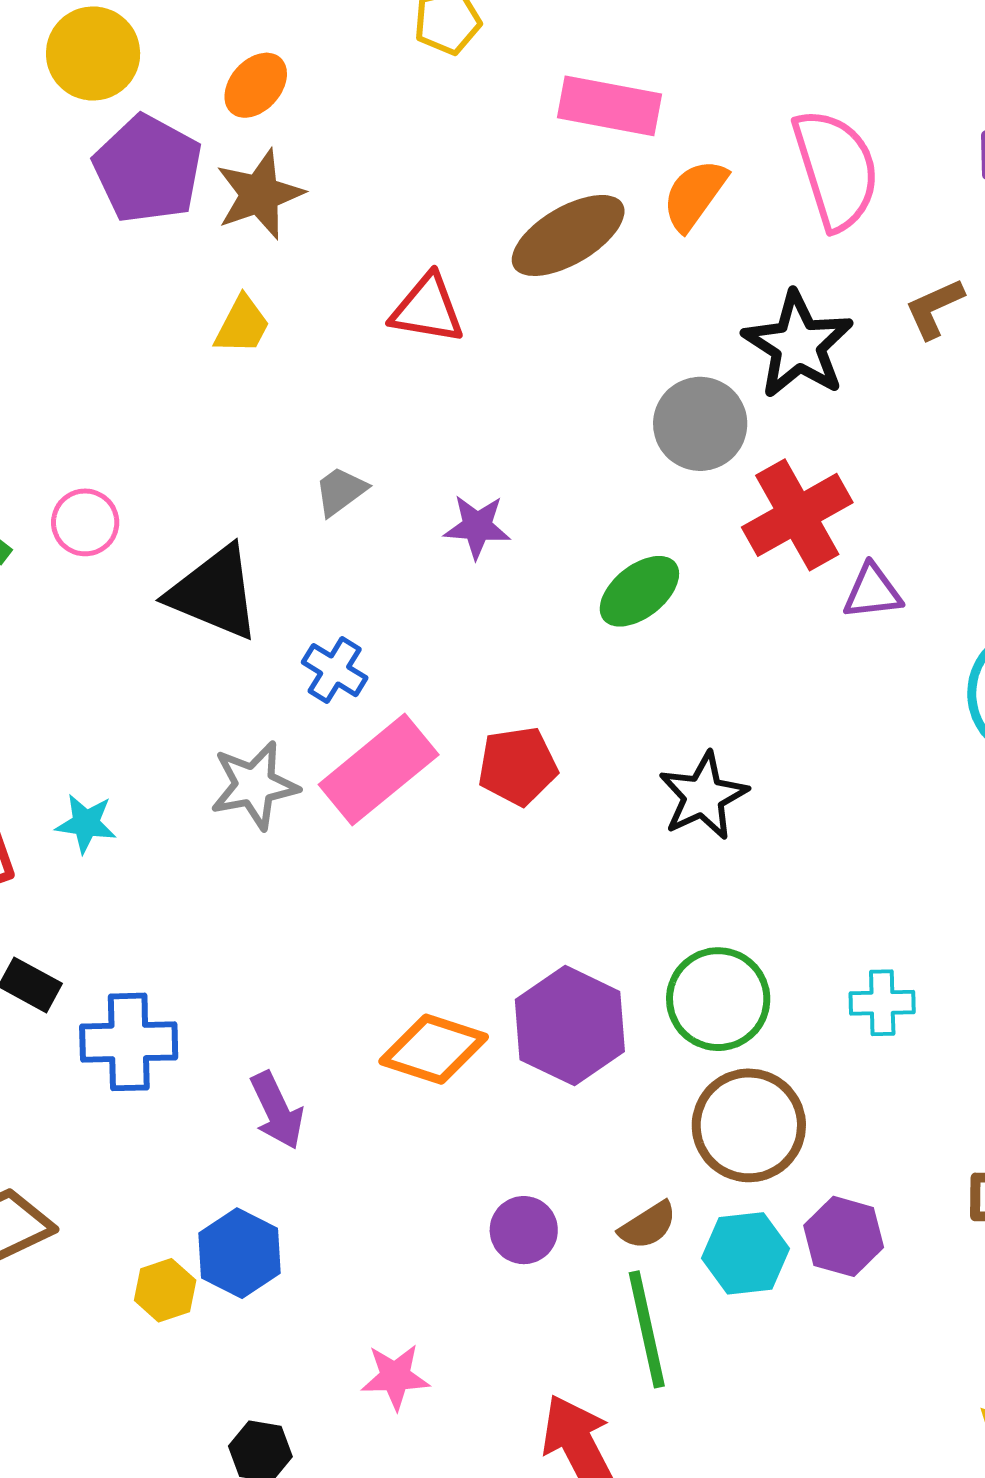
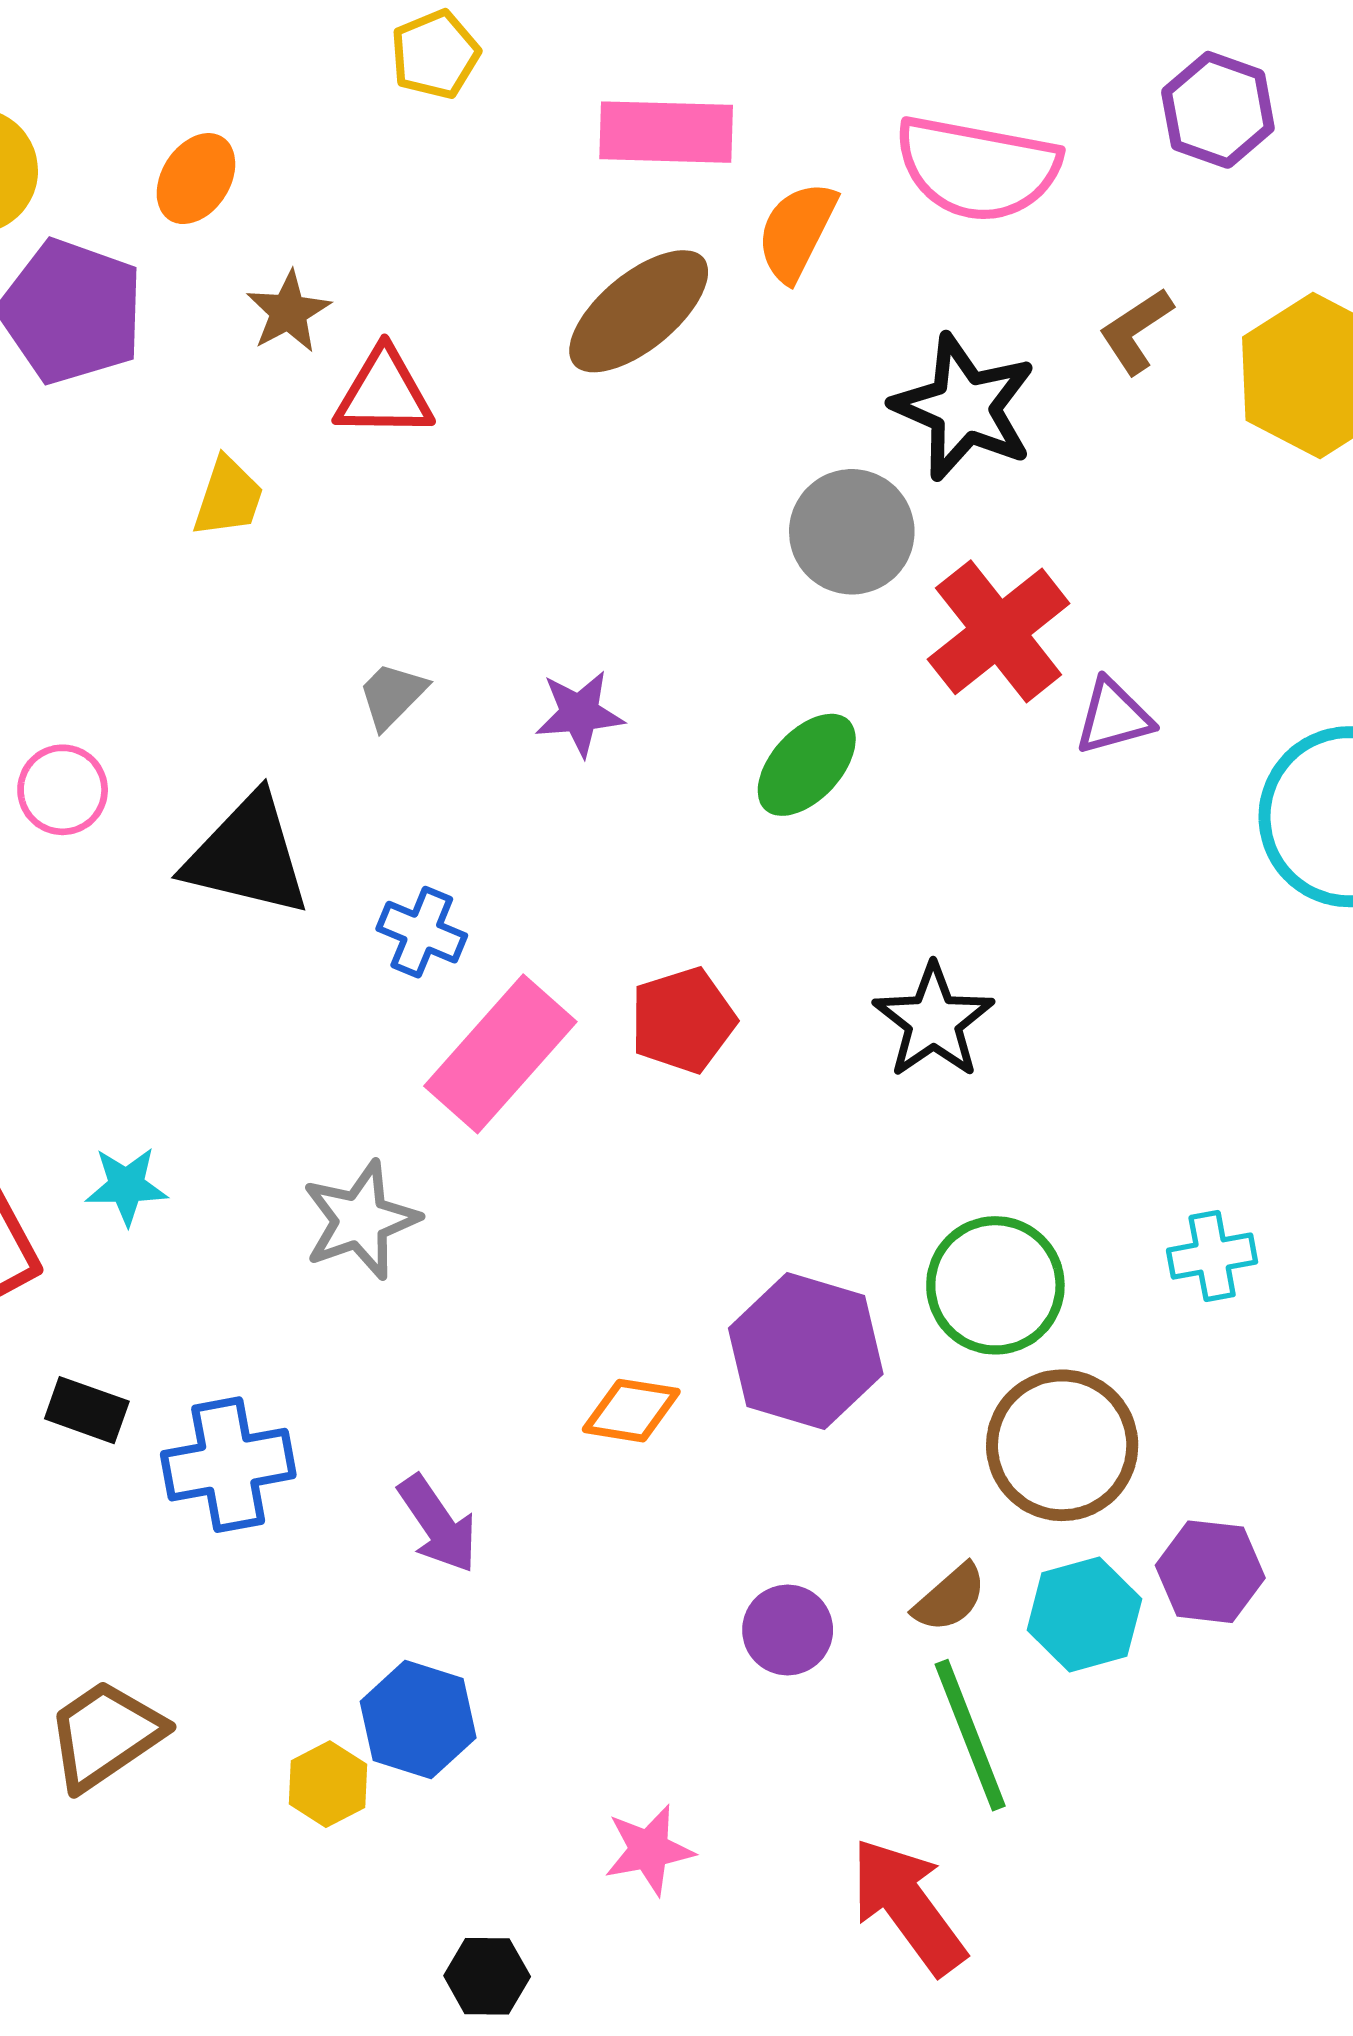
pink semicircle: (836, 169) -> (977, 168), turned 127
brown star: (260, 194) -> (288, 312), moved, size x0.7
red triangle: (427, 309) -> (384, 393), moved
gray star: (254, 785) -> (361, 1220), moved
orange diamond: (434, 1049) -> (631, 1411), size x0.7

